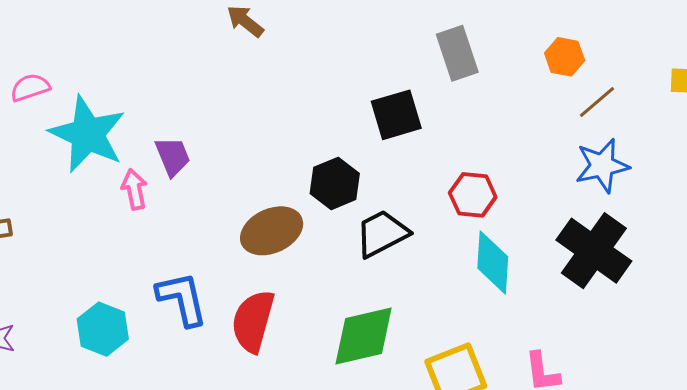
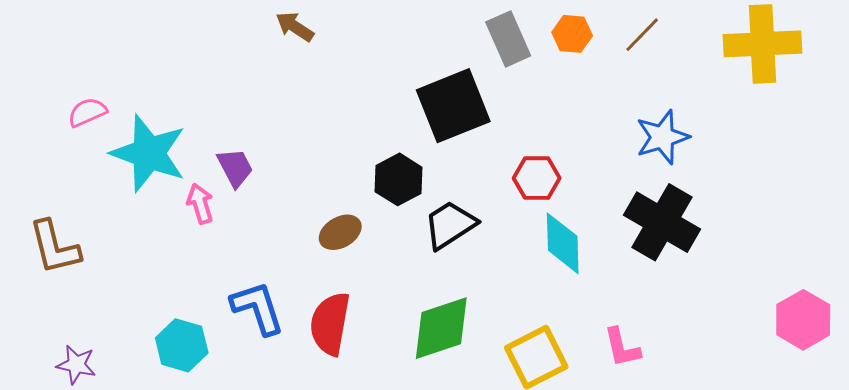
orange hexagon: (565, 57) -> (572, 34), moved
brown line: (597, 102) -> (642, 35), moved
black square: (396, 115) -> (453, 106), size x1.4
brown ellipse: (272, 231) -> (340, 232), size x0.7

